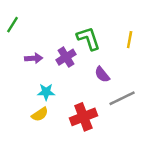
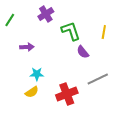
purple cross: (66, 57) -> (46, 14), moved
purple semicircle: (102, 74) -> (83, 52), moved

